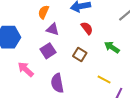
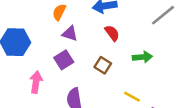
green arrow: (112, 47) -> (142, 57), turned 140
pink arrow: (26, 69) -> (36, 82), turned 54

